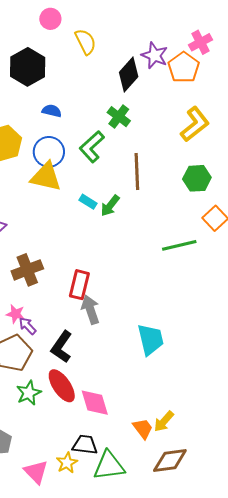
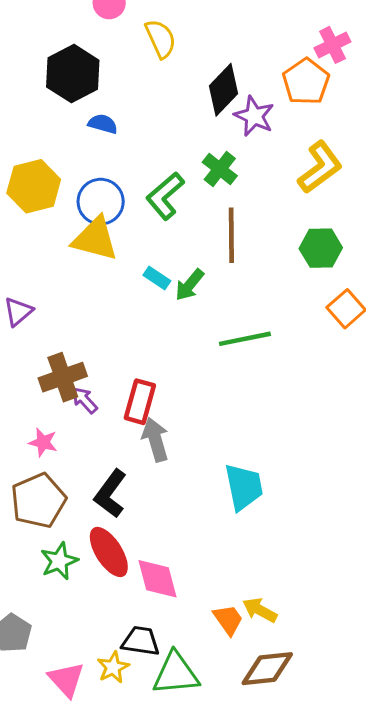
purple star: (155, 55) -> (254, 116), moved
blue semicircle: (52, 111) -> (103, 124), moved
green cross: (119, 117) -> (220, 169), moved
green line: (179, 245) -> (245, 339), moved
purple arrow: (27, 326) -> (85, 400), moved
yellow arrow: (164, 421) -> (260, 610), turned 75

